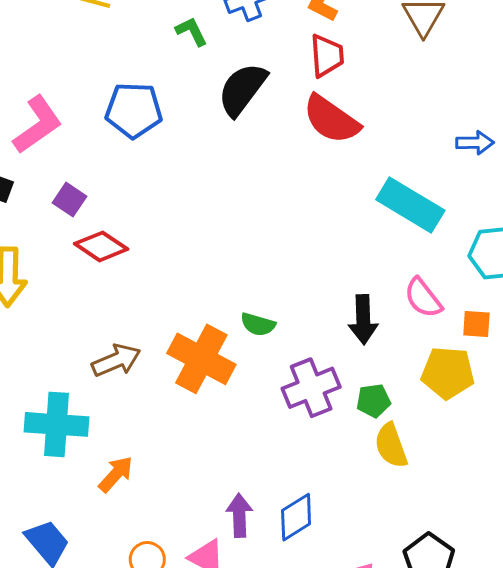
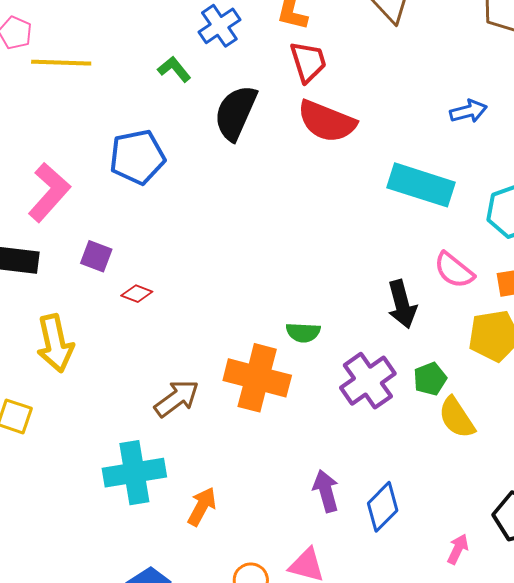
red diamond: (101, 246) -> (137, 294), size x0.6
purple arrow: (239, 515) -> (326, 491), moved

